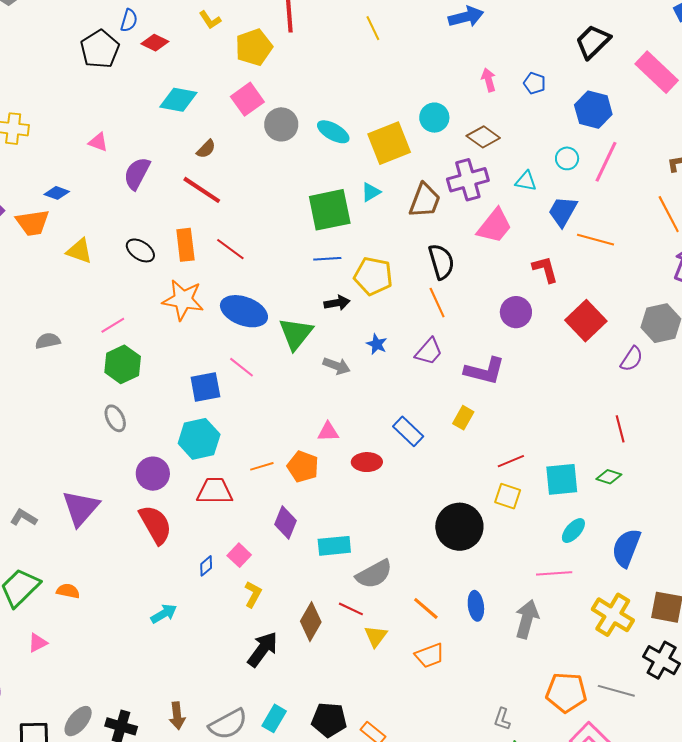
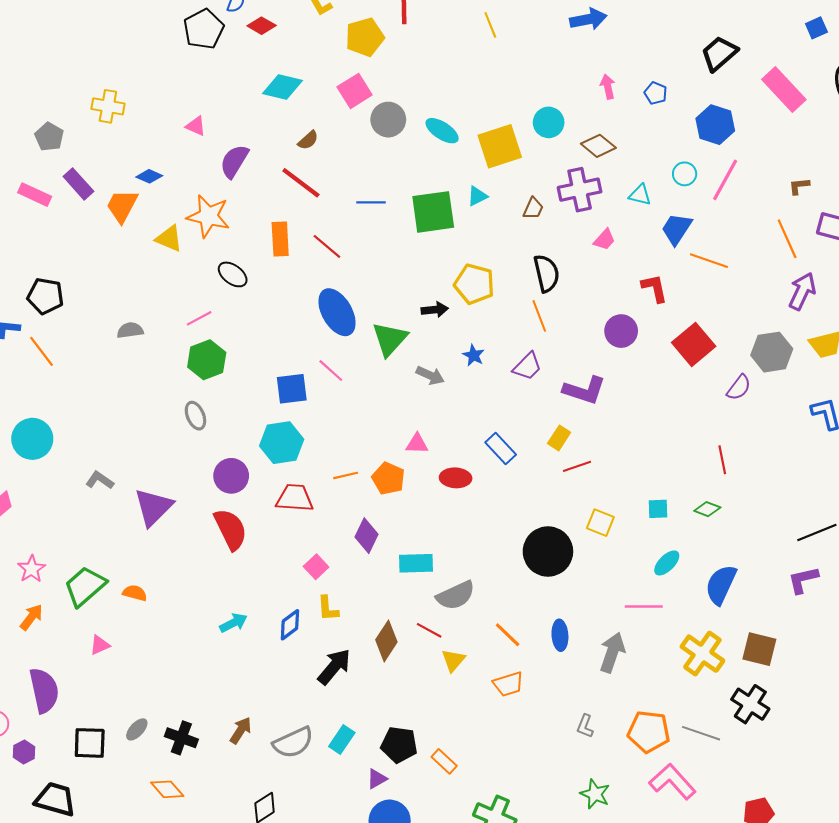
brown trapezoid: (425, 200) -> (533, 208), size x0.6
orange trapezoid: (33, 223) -> (122, 206), turned 123
pink trapezoid: (495, 226) -> (604, 240), size x0.6
black ellipse: (140, 250) -> (233, 274), moved
blue line: (327, 259) -> (371, 202), moved
orange star: (183, 300) -> (208, 216), moved
blue ellipse: (244, 311) -> (337, 312), turned 36
red line: (511, 461) -> (577, 466), moved
cyan square: (562, 479) -> (658, 509), size x0.6
gray L-shape: (23, 518) -> (100, 480), moved
blue diamond: (206, 566) -> (290, 625), moved, size x1.4
yellow L-shape: (253, 594) -> (328, 608), turned 144
brown arrow: (177, 716) -> (241, 730), turned -144
gray L-shape: (502, 719) -> (585, 726), moved
gray ellipse: (78, 721) -> (137, 729), size x0.7

